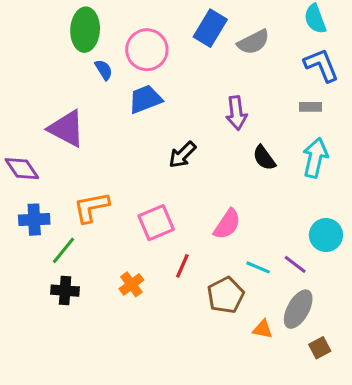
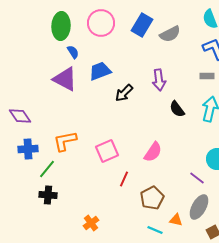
pink circle: (147, 50) -> (101, 23), moved
purple triangle: (67, 128) -> (65, 79), moved
black arrow: (182, 155) -> (124, 93), moved
cyan line: (258, 267) -> (155, 230), moved
orange cross: (131, 284) -> (91, 223), moved

